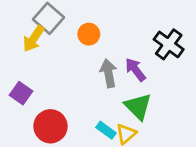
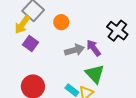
gray arrow: (108, 73) -> (75, 50), turned 84
purple square: (21, 93) -> (30, 44), moved

